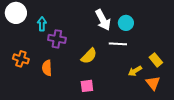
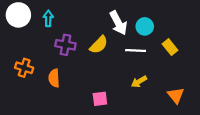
cyan arrow: (42, 24) -> (48, 18), moved
yellow semicircle: (89, 56) -> (99, 45), moved
yellow rectangle: (156, 60) -> (170, 47), moved
yellow arrow: (135, 71) -> (139, 82), moved

